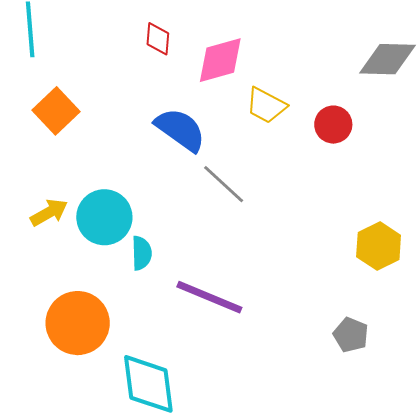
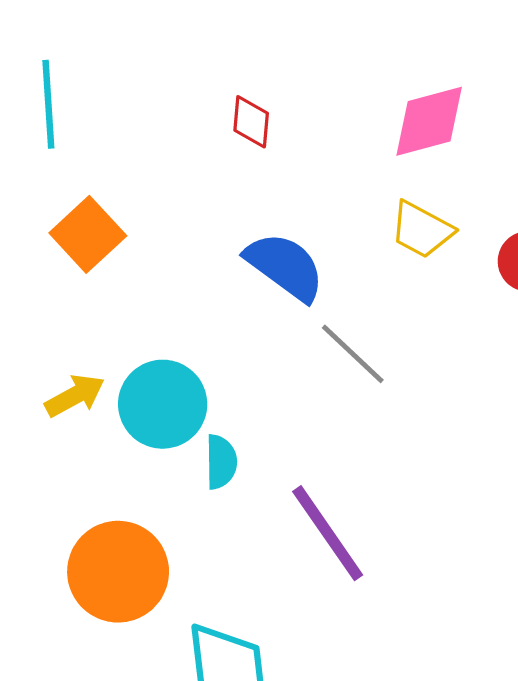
pink diamond: (220, 60) -> (429, 121), moved
purple line: (209, 297) -> (328, 533), turned 32

